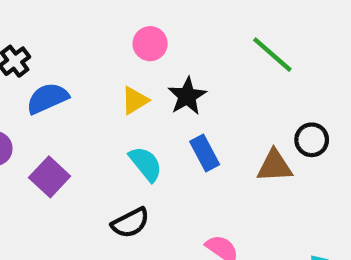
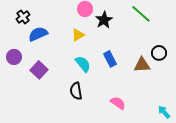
black star: (187, 96) -> (104, 20), moved
black semicircle: (130, 223) -> (76, 91), turned 108

